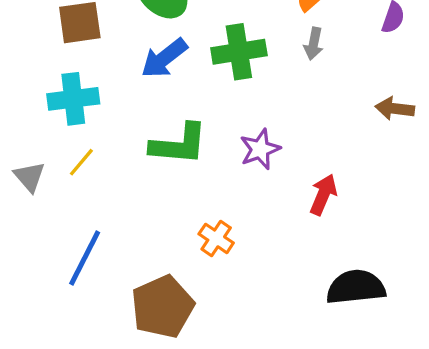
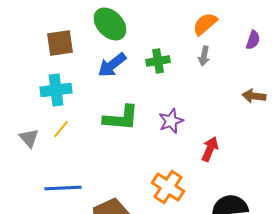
green cross: (239, 52) -> (158, 61), size x0.7
orange cross: (216, 238) -> (168, 187), moved, size x1.5
blue line: (85, 258) -> (63, 188), turned 60

